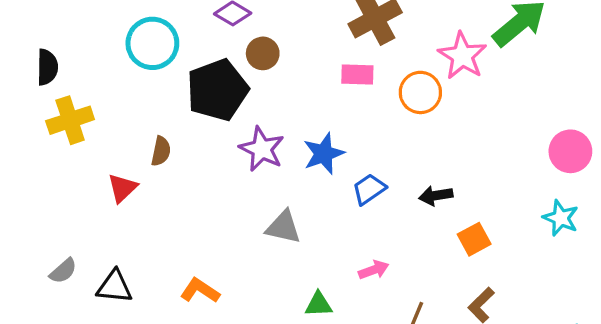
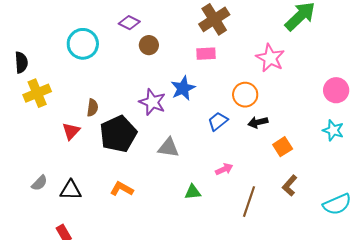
pink star: (462, 56) -> (270, 58), moved
black pentagon: (217, 90) -> (118, 134), moved
orange circle: (420, 92) -> (245, 95), moved
blue star: (324, 154) -> (183, 88), moved

